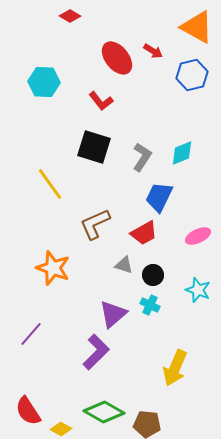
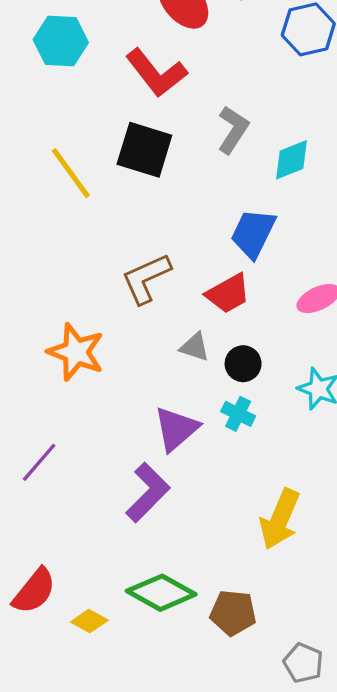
red L-shape: (101, 101) -> (156, 73), size x1.5
gray L-shape: (142, 157) -> (233, 130), moved
yellow line: (50, 184) -> (71, 173), moved
red semicircle: (28, 411) -> (34, 591), turned -108

